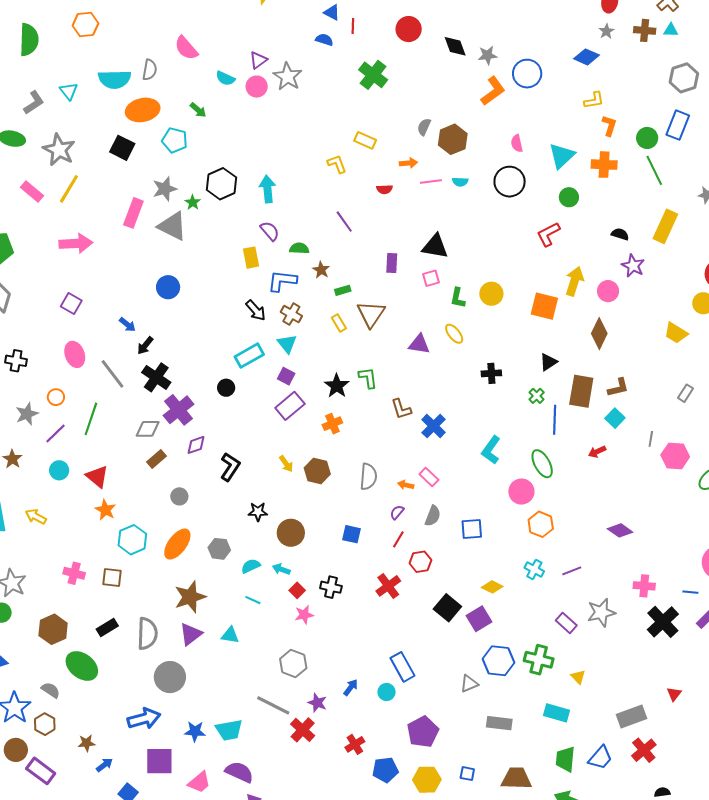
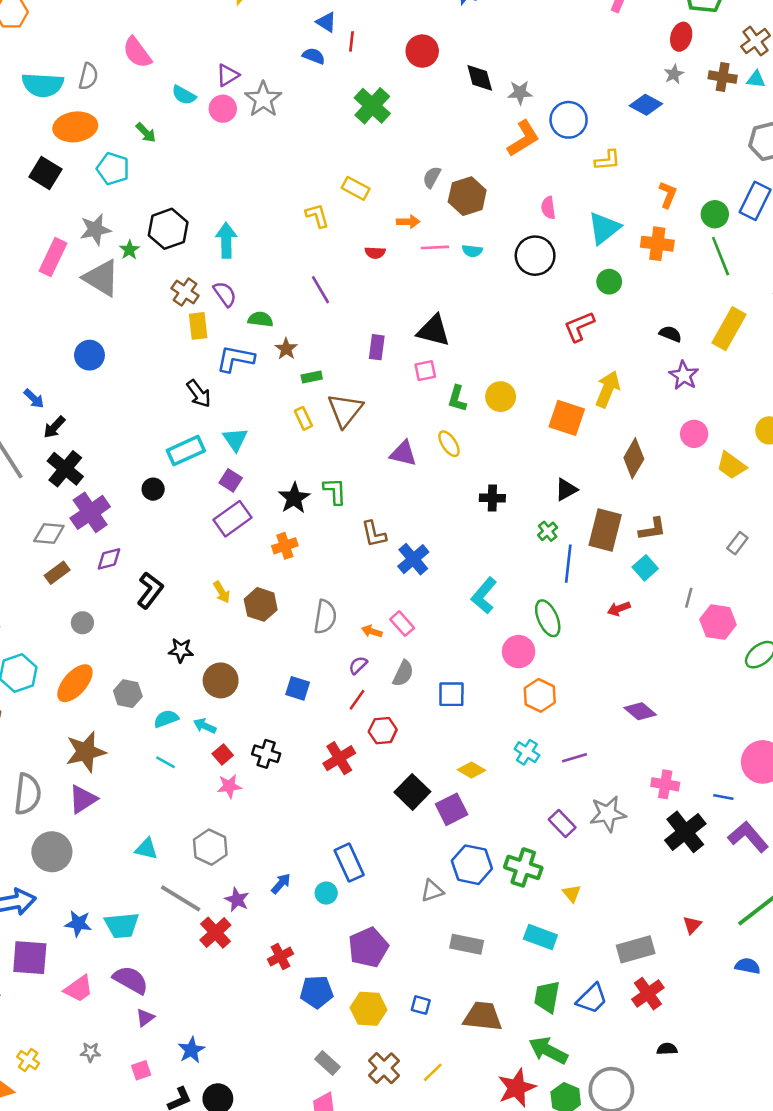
yellow L-shape: (594, 100) -> (607, 160), moved
pink circle: (608, 291) -> (694, 434), moved
brown cross: (291, 314) -> (185, 292), moved
cyan triangle: (230, 635) -> (146, 849), moved

